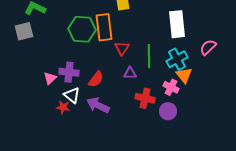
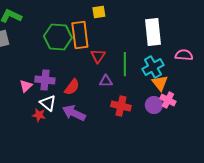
pink semicircle: (208, 47) -> (184, 55), turned 48
pink cross: (171, 87) -> (168, 100), moved
purple circle: (168, 111) -> (154, 105), moved

